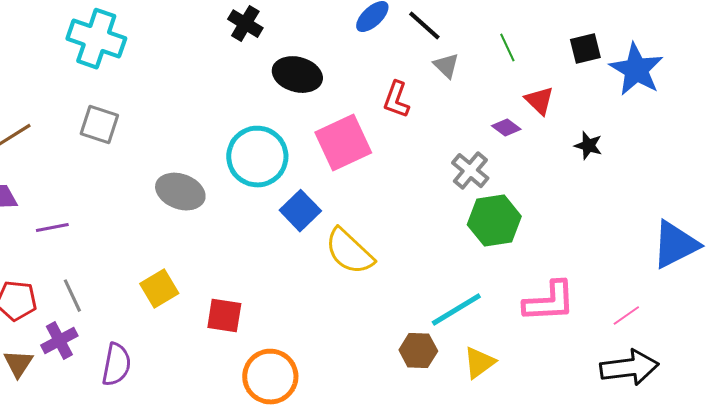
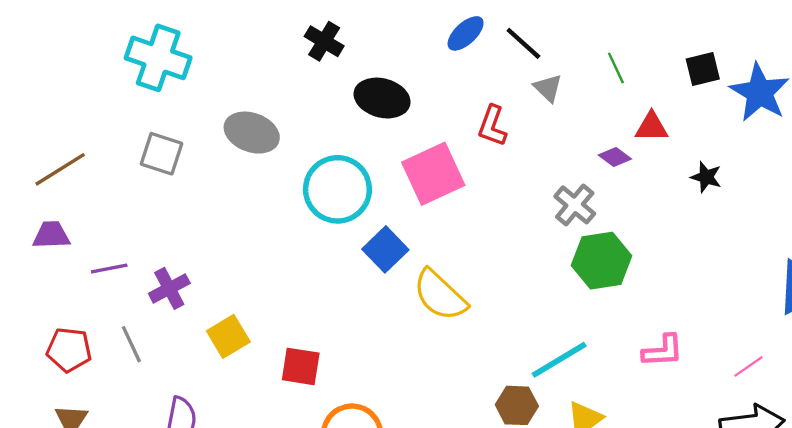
red triangle: (539, 101) -> (652, 127), turned -44
gray ellipse: (180, 192) -> (252, 133), moved
pink L-shape: (549, 302) -> (663, 351), size x0.7
purple cross: (59, 341) -> (169, 288), moved

